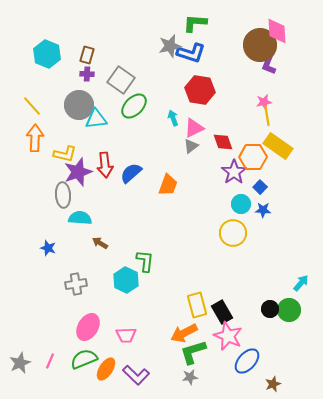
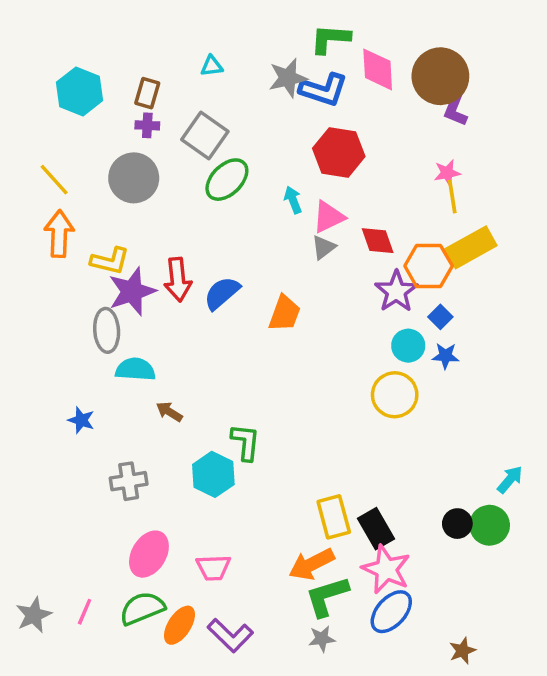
pink diamond: (277, 31) -> (378, 69), moved
cyan triangle: (96, 119) -> (212, 66), moved, size x0.6
yellow rectangle: (278, 146) -> (471, 247), turned -64
blue ellipse: (247, 361) -> (391, 612), moved

